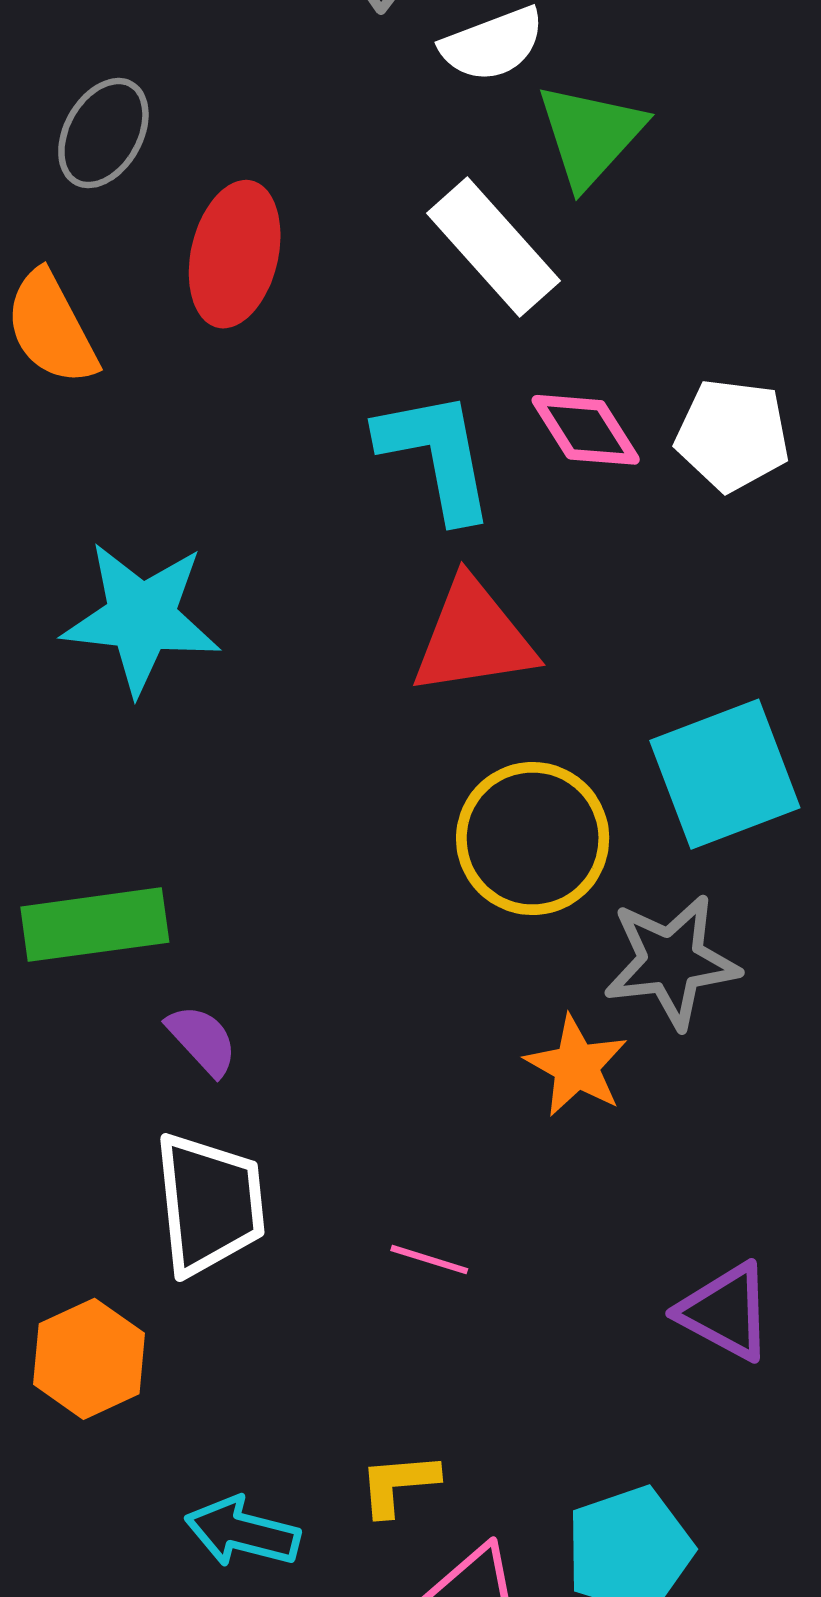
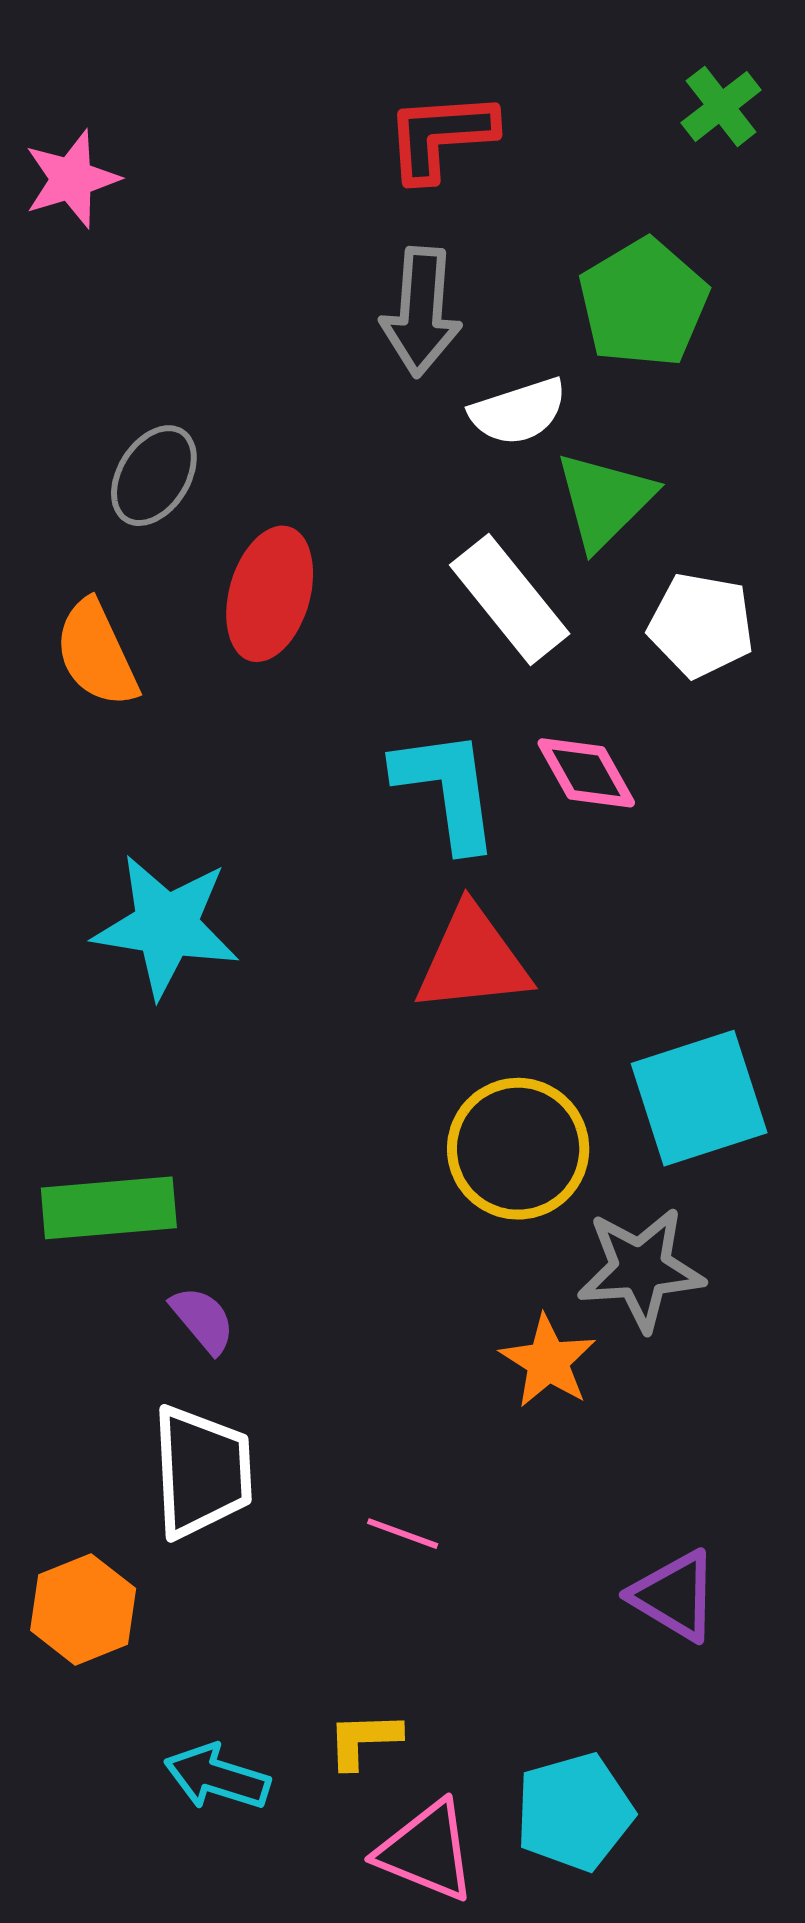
white pentagon: (733, 435) -> (701, 625), moved

